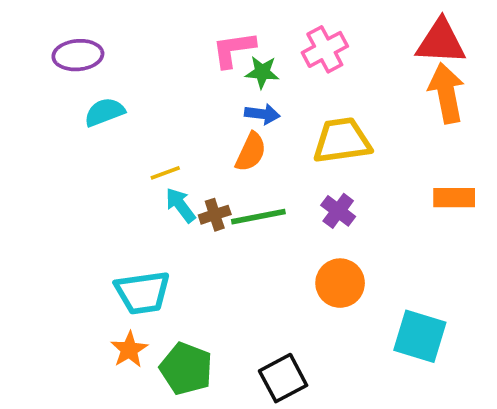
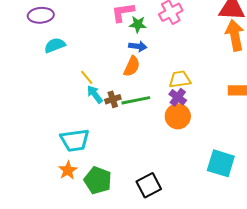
yellow trapezoid: (342, 141) -> (180, 79), moved, size x0.7
yellow line: (165, 173) -> (87, 77), turned 70
orange circle: (340, 283) -> (178, 116), moved

